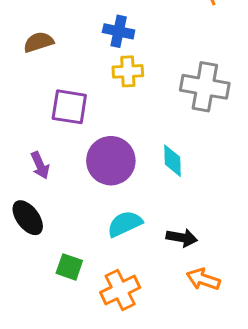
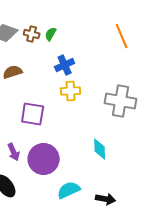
blue cross: (119, 31) -> (65, 65), turned -36
purple circle: (111, 161) -> (44, 159), moved

